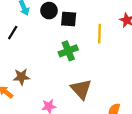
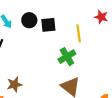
green cross: (68, 51) -> (67, 57), moved

